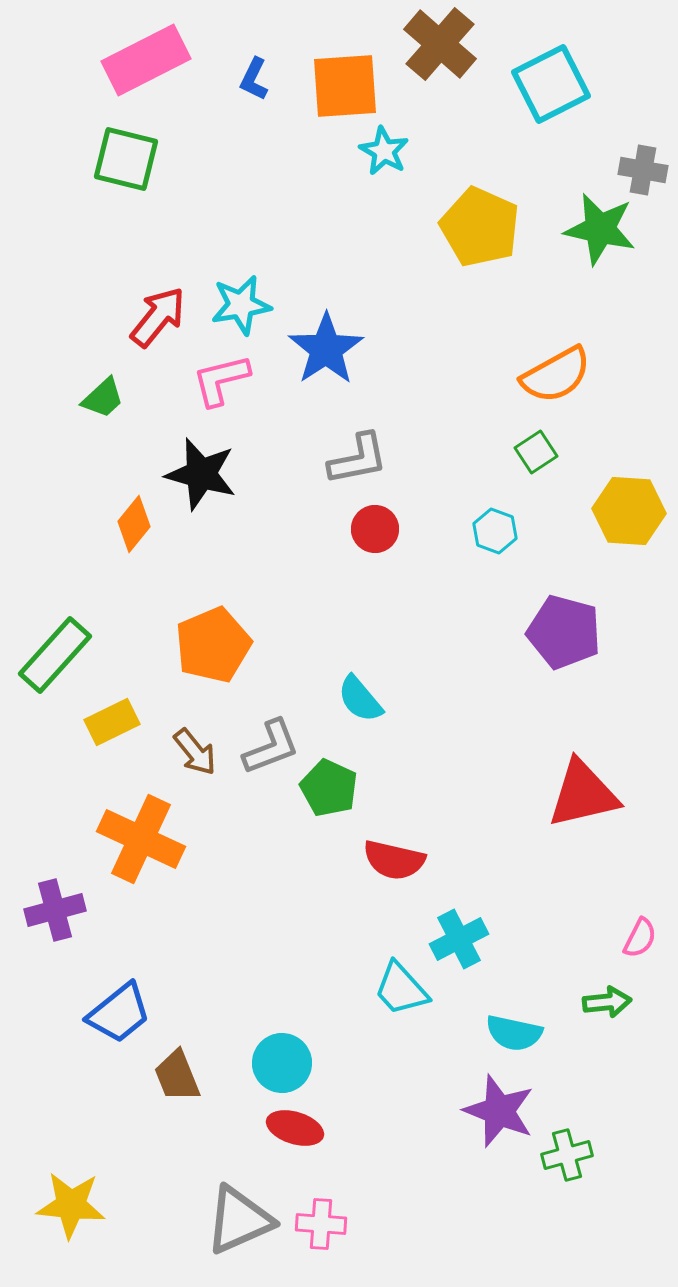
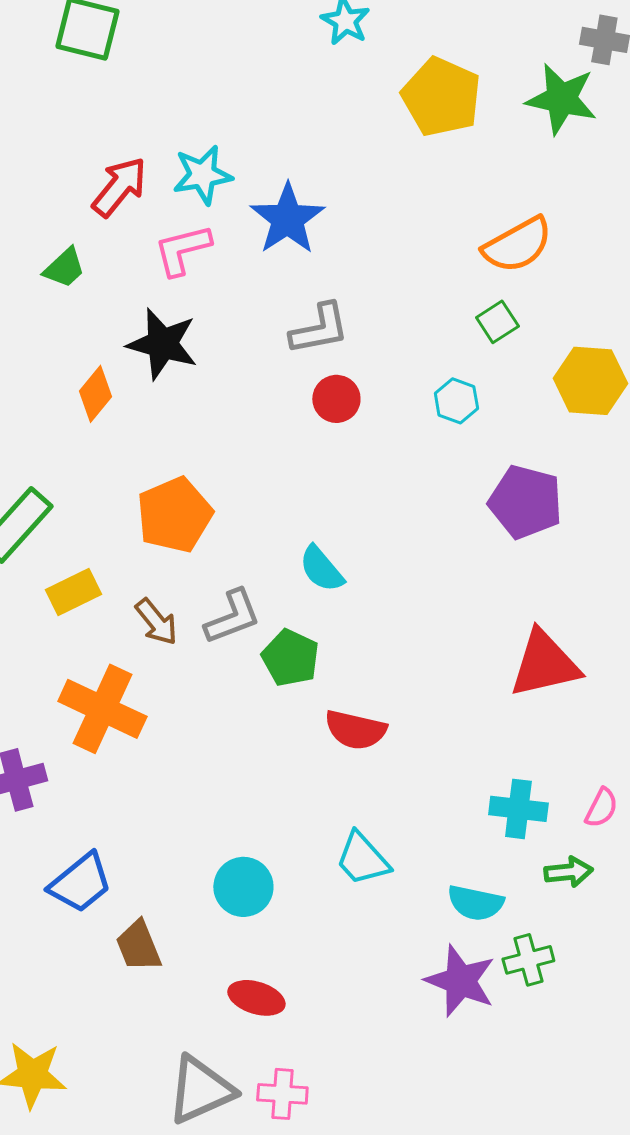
cyan cross: (459, 939) -> (518, 809), moved, turned 34
cyan circle: (282, 1063) -> (243, 887), moved
green cross: (567, 1155) -> (528, 960), moved

